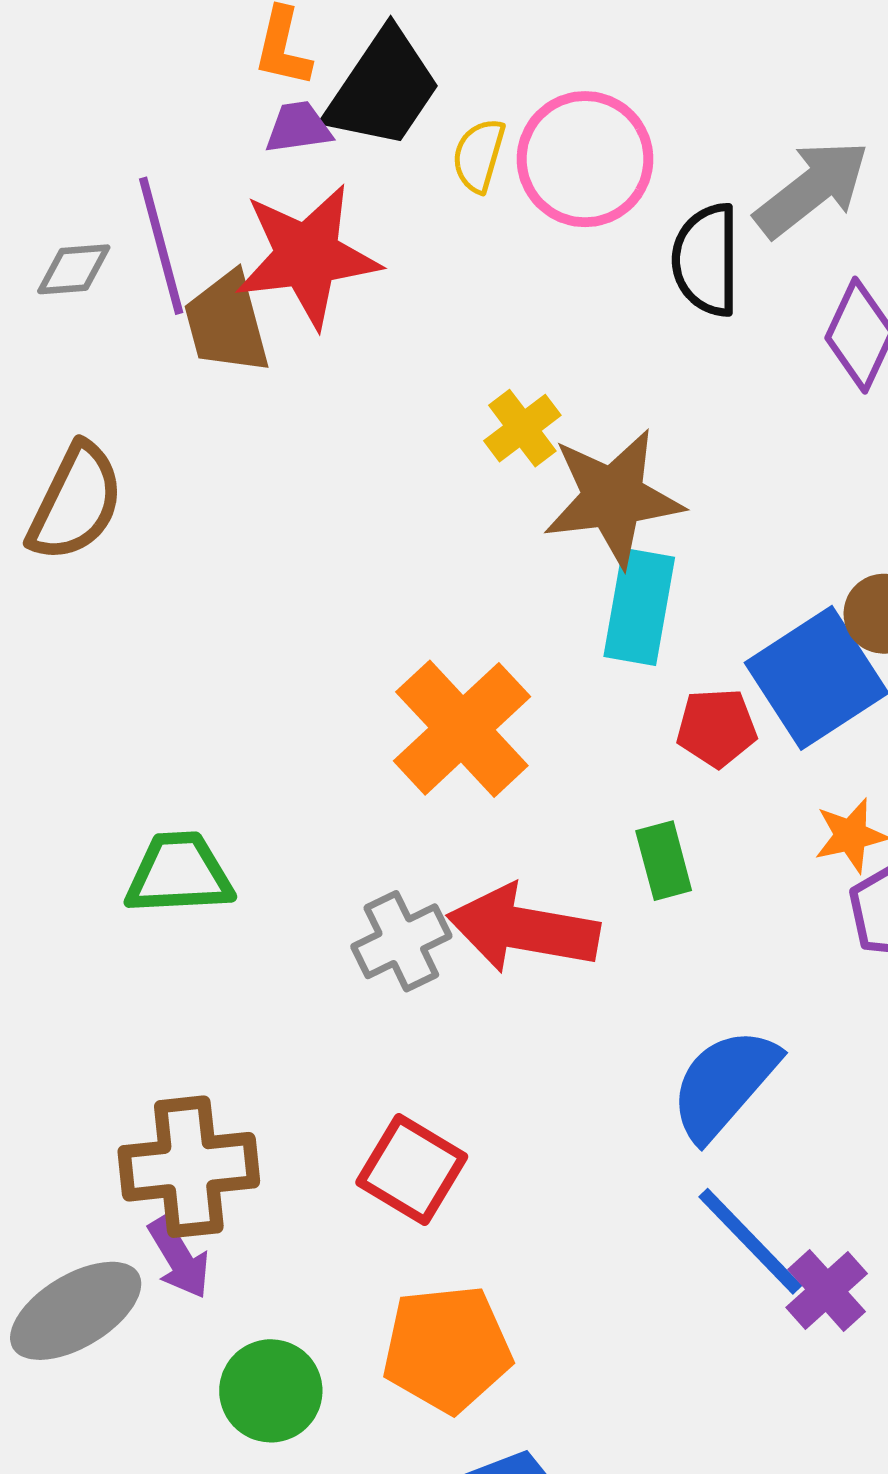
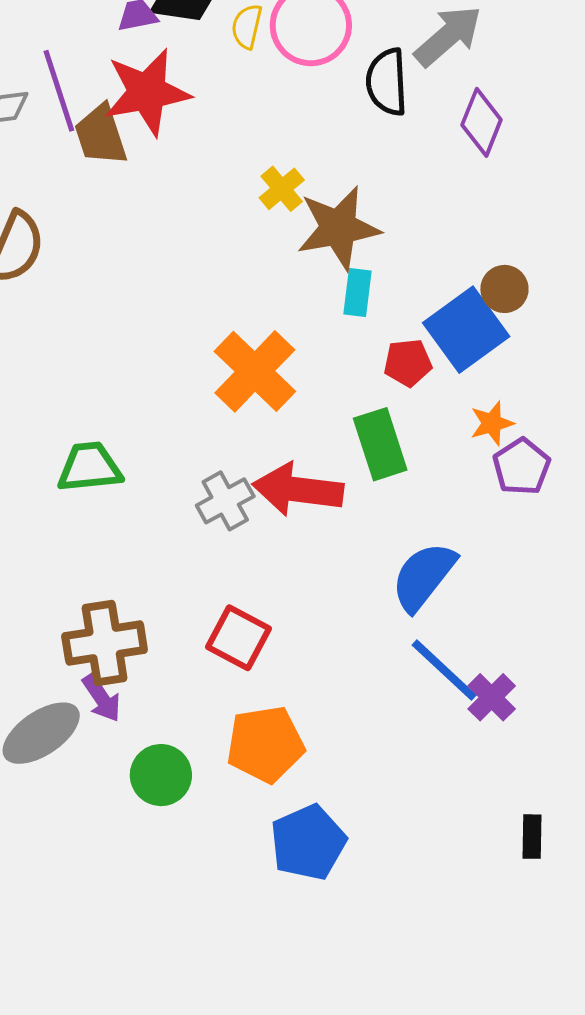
cyan rectangle: (639, 607) -> (358, 293), size x0.7
green rectangle: (664, 861) -> (380, 444), size x1.5

